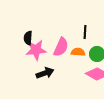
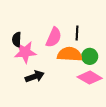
pink semicircle: (61, 47) -> (54, 37), moved
orange semicircle: (78, 52) -> (70, 54), size x1.6

